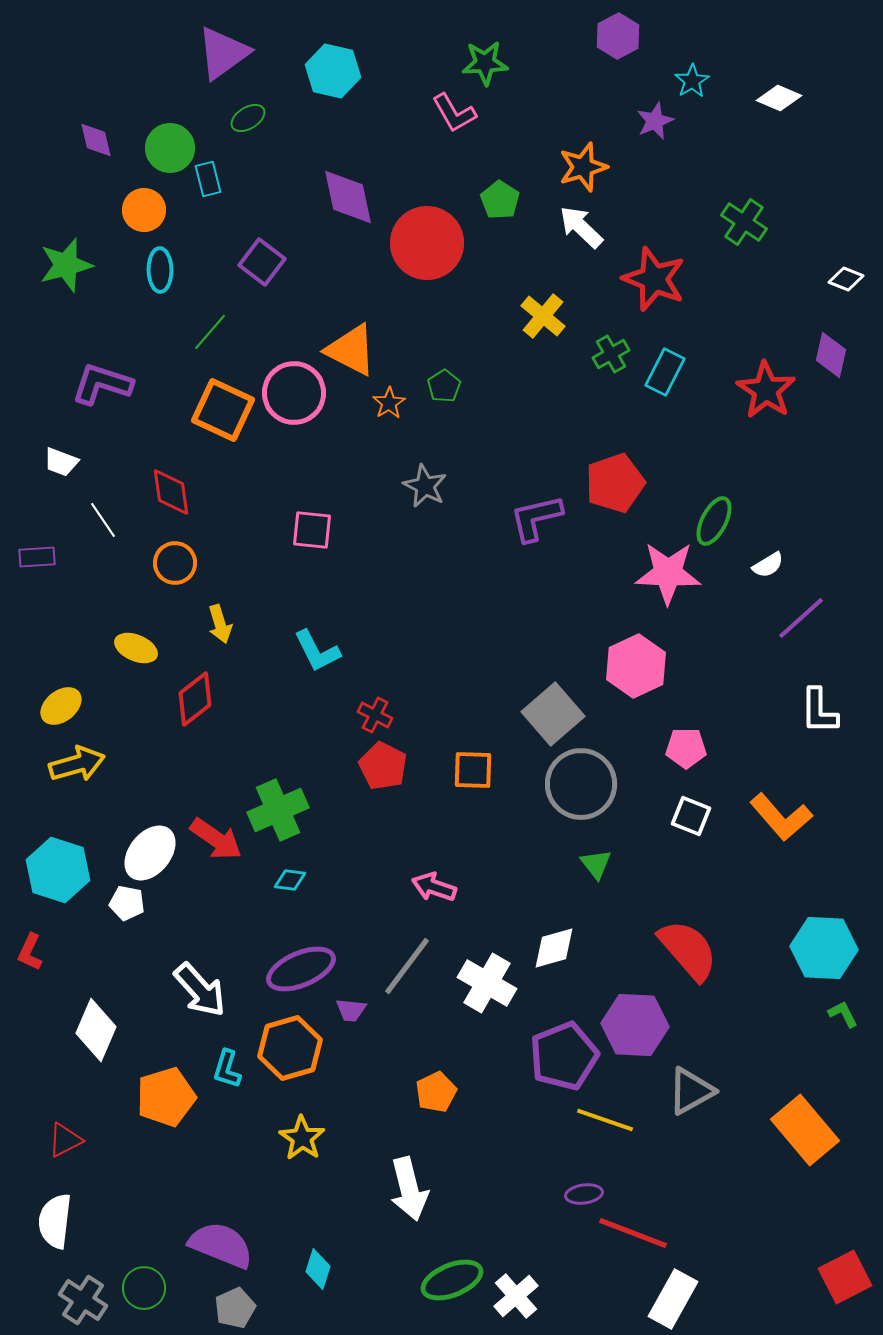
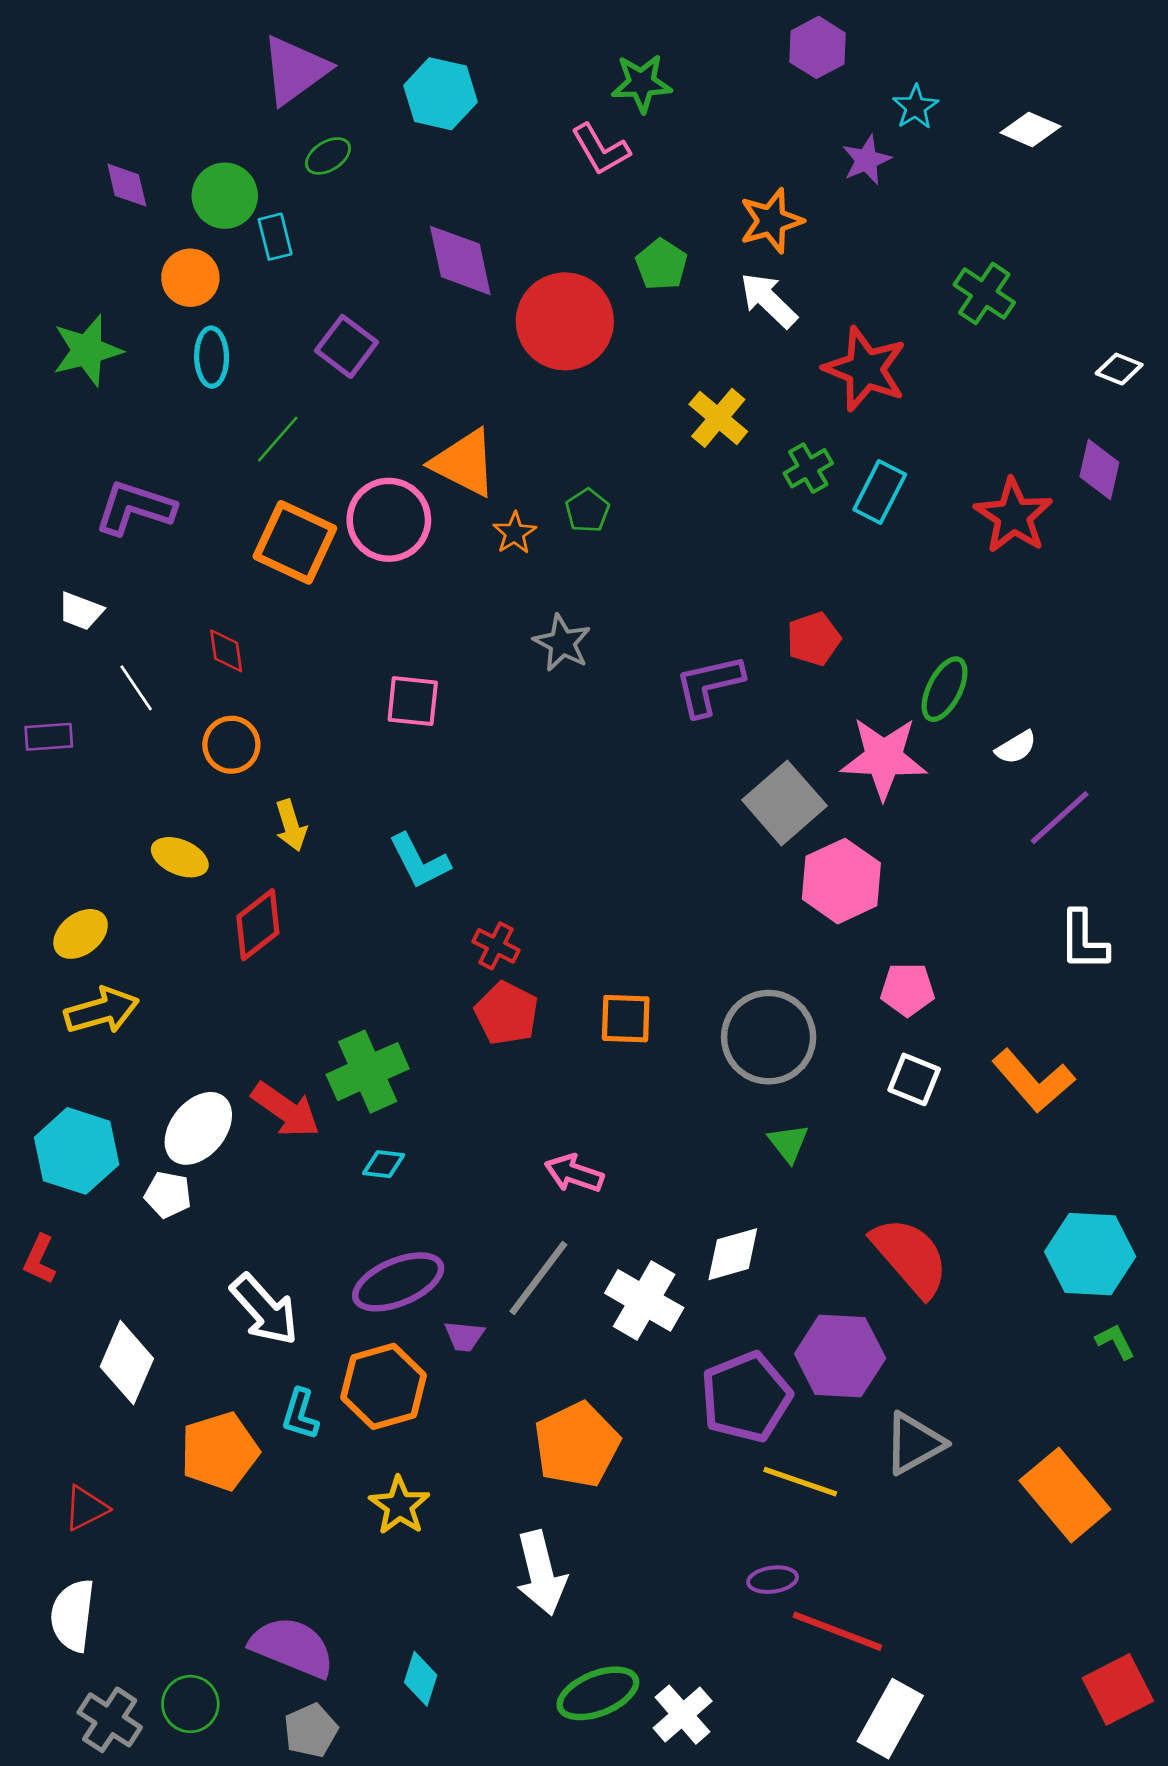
red pentagon: (615, 483) -> (814, 639), size x0.7
red diamond: (171, 492) -> (226, 651), size x0.7
gray square: (553, 714) -> (784, 803), moved
orange pentagon: (436, 1092) -> (577, 1445), size x1.6

